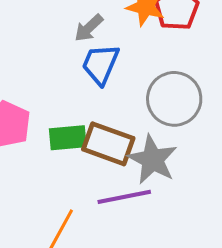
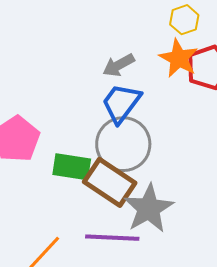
gray circle: (174, 99) -> (123, 144), moved

